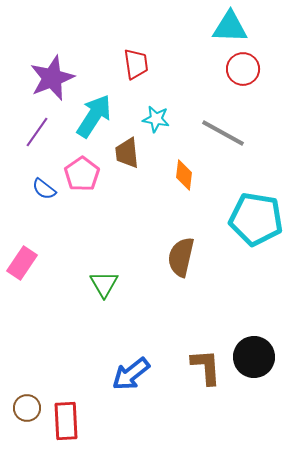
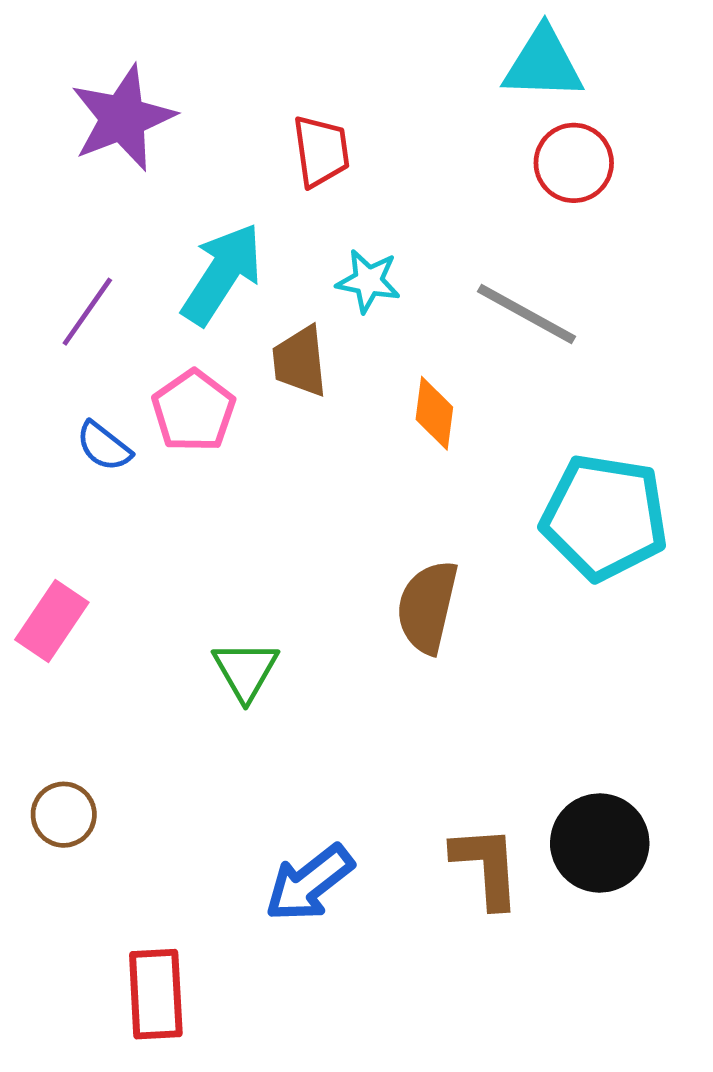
purple star: (52, 78) -> (123, 118), moved
brown circle: (27, 408) -> (64, 815), moved

